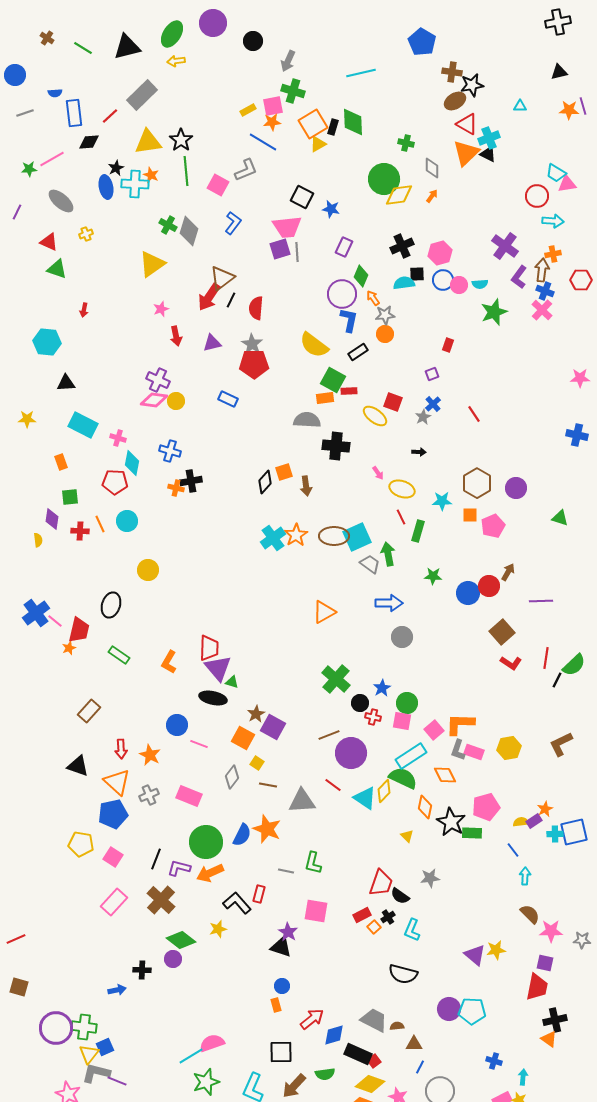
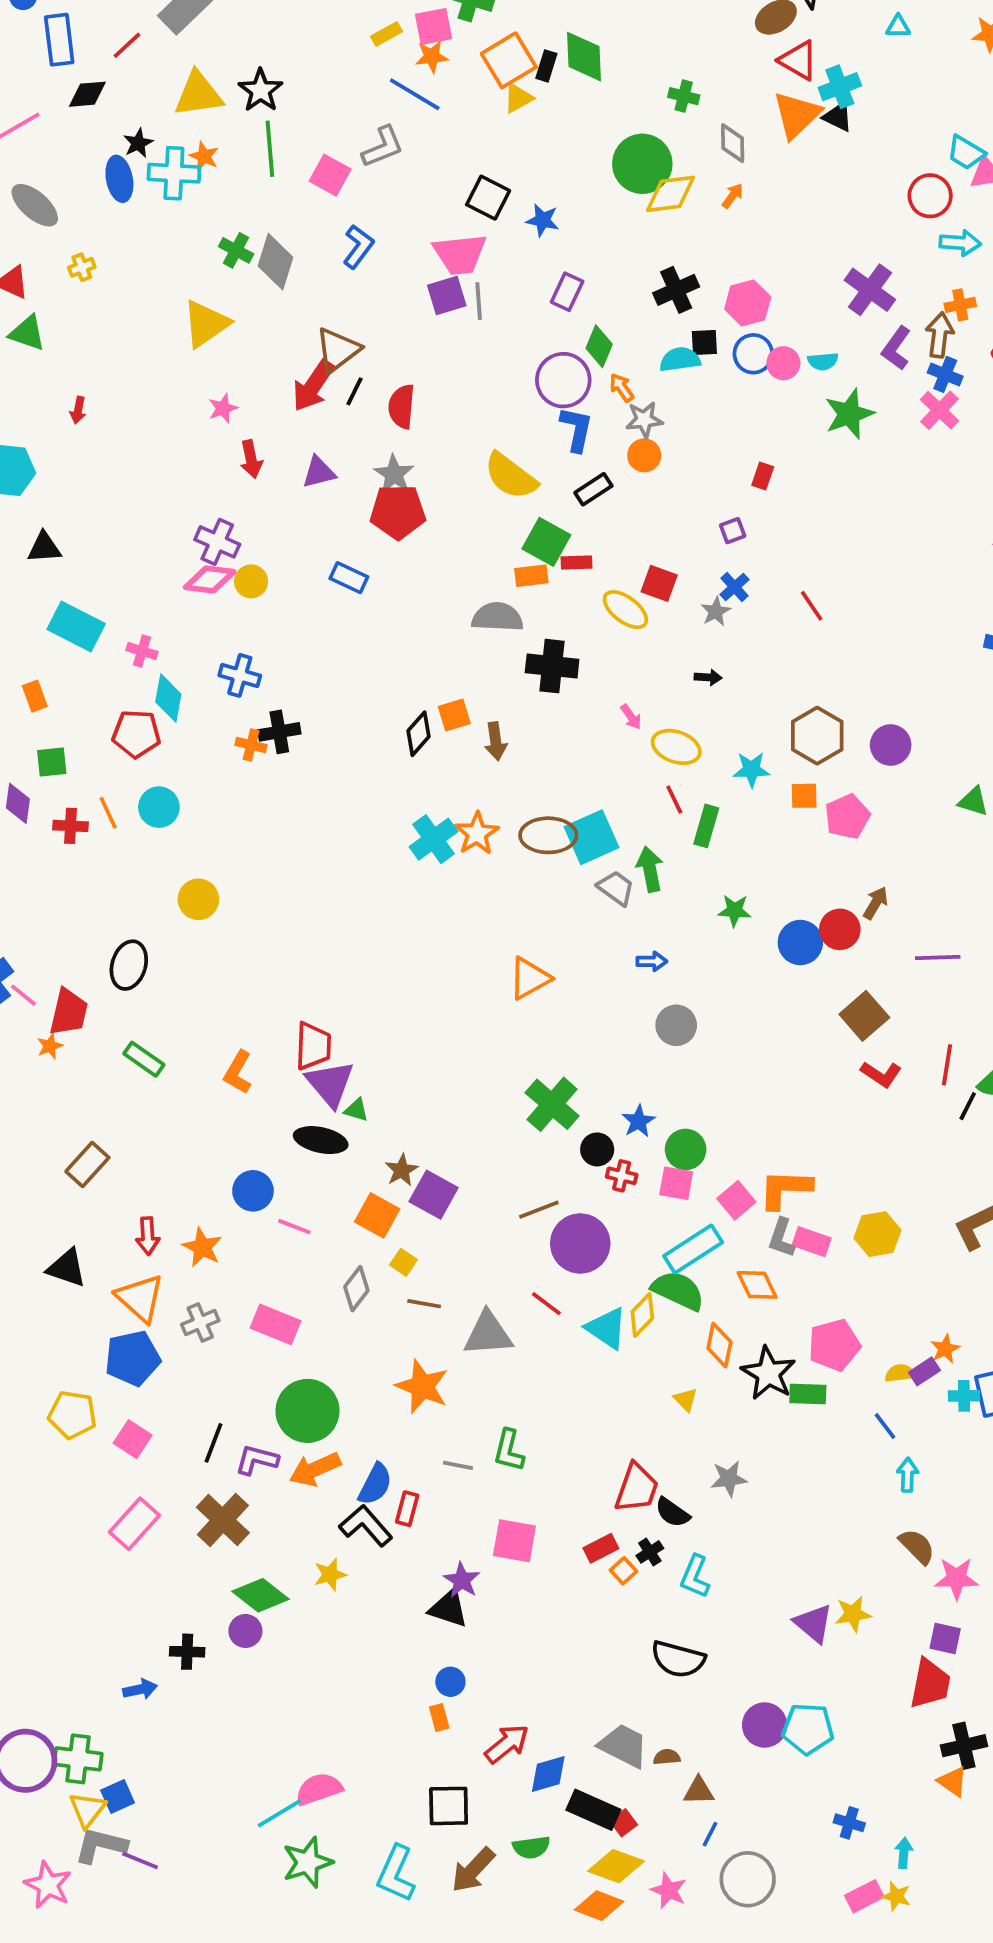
blue arrow: (389, 603) -> (652, 961), size x0.6
blue semicircle: (242, 835) -> (375, 1484), moved

